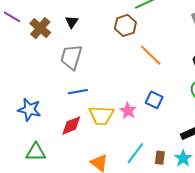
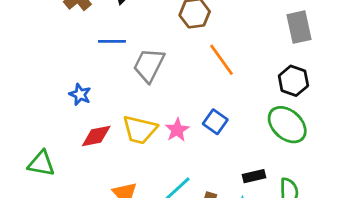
gray trapezoid: (71, 57) -> (149, 65), moved
blue line: (78, 92) -> (112, 41), moved
blue star: (29, 110) -> (80, 94), moved, size x0.7

